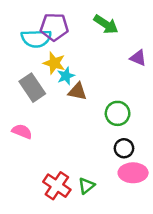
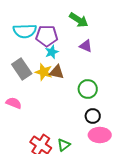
purple pentagon: (54, 27) -> (47, 36), moved
purple triangle: (138, 58) -> (86, 46), moved
yellow star: (54, 63) -> (44, 72), moved
cyan star: (66, 76) -> (52, 52), moved

